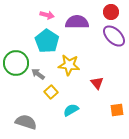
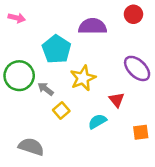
pink arrow: (47, 15) -> (17, 18), moved
purple ellipse: (114, 36) -> (137, 68), moved
yellow star: (69, 65) -> (83, 78), turned -30
cyan semicircle: (71, 110) -> (97, 121), moved

